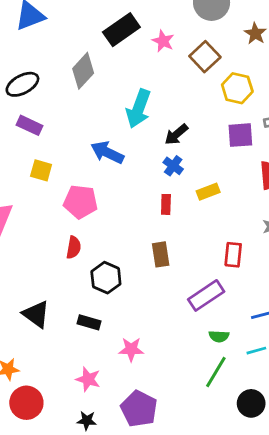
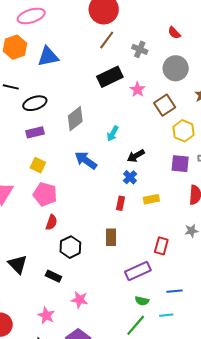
gray diamond: (83, 71) -> (75, 119), moved
cyan arrow: (138, 109) -> (113, 134), size x0.6
purple rectangle: (30, 125) -> (35, 132), turned -48
pink pentagon: (81, 202) -> (45, 194), moved

